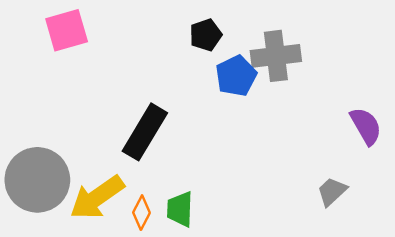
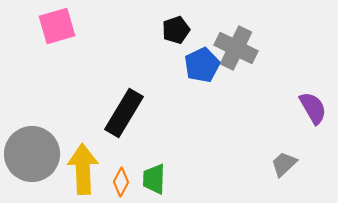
gray cross: (276, 56) -> (236, 48), turned 33
yellow arrow: (97, 197) -> (83, 169), turned 123

